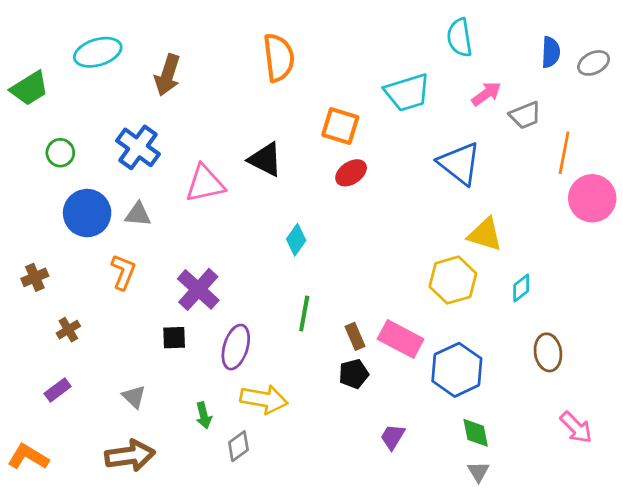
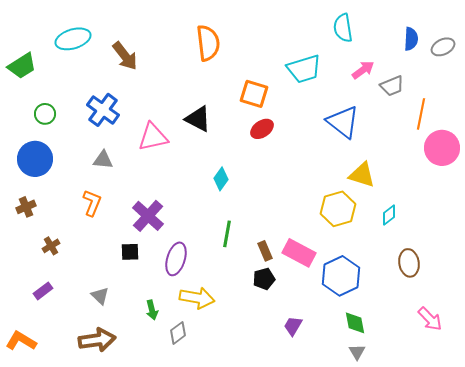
brown arrow: (167, 75) -> (125, 56), turned -56
blue circle: (87, 213) -> (35, 159), moved

